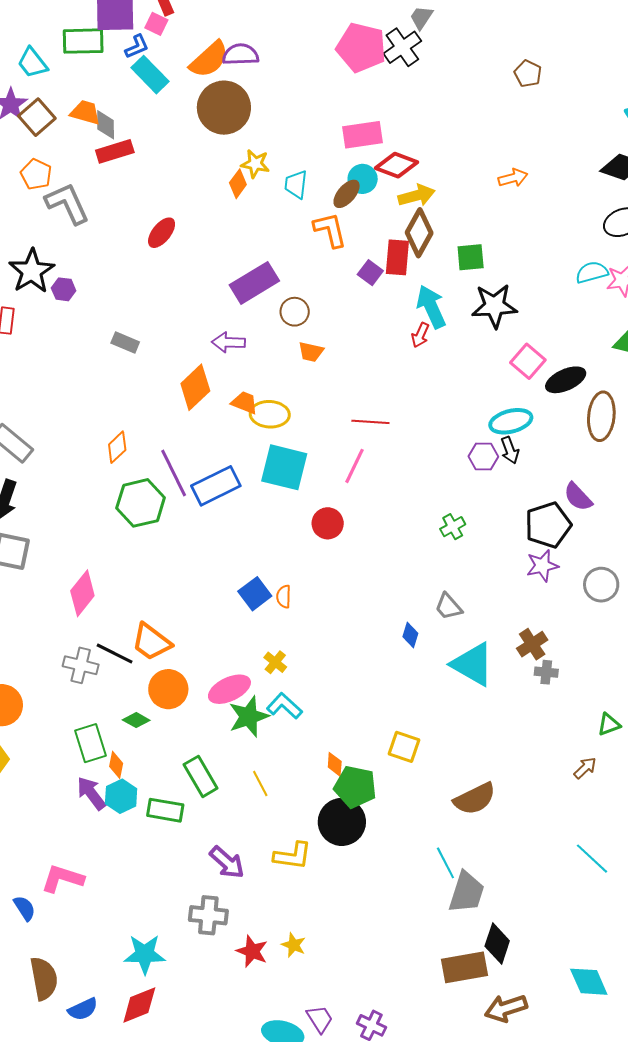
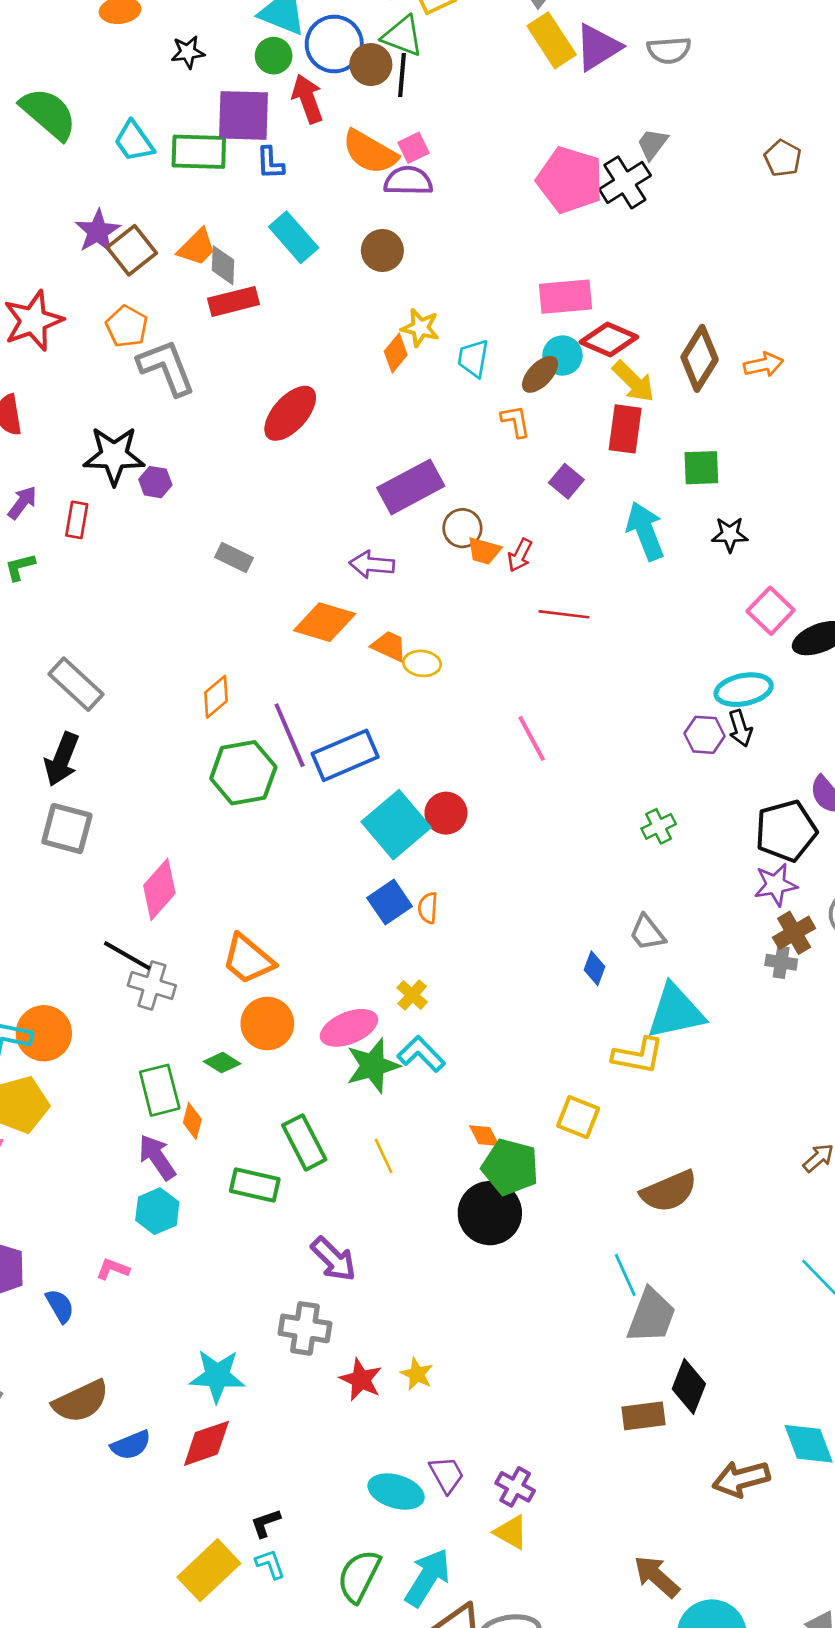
pink square: (156, 24) -> (413, 148), moved, turned 35
blue L-shape: (137, 47) -> (270, 163), turned 108
orange semicircle: (209, 59) -> (370, 152), moved, turned 69
cyan trapezoid: (33, 63) -> (134, 141), moved
brown pentagon: (528, 74) -> (783, 158), moved
cyan rectangle: (150, 75) -> (294, 237), moved
brown circle: (224, 108) -> (382, 250), size x0.6
orange trapezoid: (85, 112) -> (197, 247), turned 116
yellow arrow: (417, 196) -> (633, 381), turned 57
orange L-shape: (330, 230) -> (516, 421), size x0.7
red ellipse: (162, 233) -> (290, 413), size x1.4
brown diamond: (419, 233) -> (700, 358), moved
red rectangle: (397, 257) -> (625, 429), moved
black star: (32, 271) -> (114, 456), turned 30
black star: (494, 306) -> (730, 534), size x0.6
red arrow: (420, 335) -> (520, 555), moved
orange trapezoid: (311, 352) -> (484, 551), moved
orange diamond: (195, 387) -> (325, 622), turned 57
yellow ellipse: (270, 414) -> (422, 663), size x0.7
red line: (370, 422) -> (564, 614), moved
pink line: (354, 466) -> (532, 738), turned -57
cyan square: (284, 467) -> (396, 825), moved, turned 33
red circle: (328, 523) -> (446, 813), moved
brown cross: (532, 644) -> (794, 933), moved
black line: (115, 654) -> (127, 956), moved
cyan triangle: (473, 664) -> (676, 1012), turned -45
gray cross: (546, 672) -> (781, 962), moved
orange diamond: (335, 764) -> (484, 1136), turned -35
cyan hexagon: (121, 796) -> (157, 1211), moved
yellow L-shape: (293, 856) -> (638, 1056), moved
pink L-shape: (63, 879) -> (113, 1269), size x0.6
brown rectangle: (465, 967) -> (644, 1416), size x0.7
brown semicircle: (44, 979) -> (81, 1401), turned 72
brown arrow: (506, 1008) -> (741, 1479), moved

